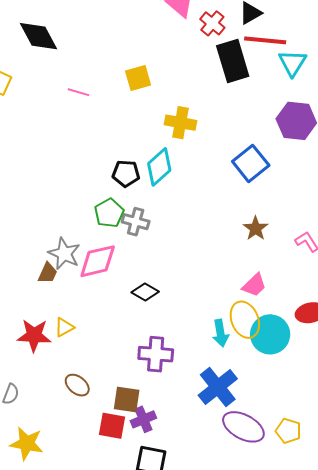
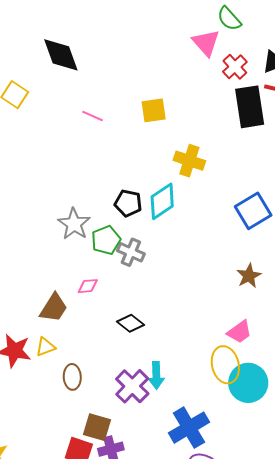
gray star: (64, 254) -> (74, 224), moved
pink diamond: (98, 261) -> (88, 286), size x0.5
brown trapezoid: (48, 273) -> (54, 308), moved, size x1.4
cyan arrow: (220, 333) -> (156, 375), moved
purple cross: (156, 354) -> (132, 386), turned 32
brown ellipse: (77, 385) -> (72, 377), moved, turned 40

